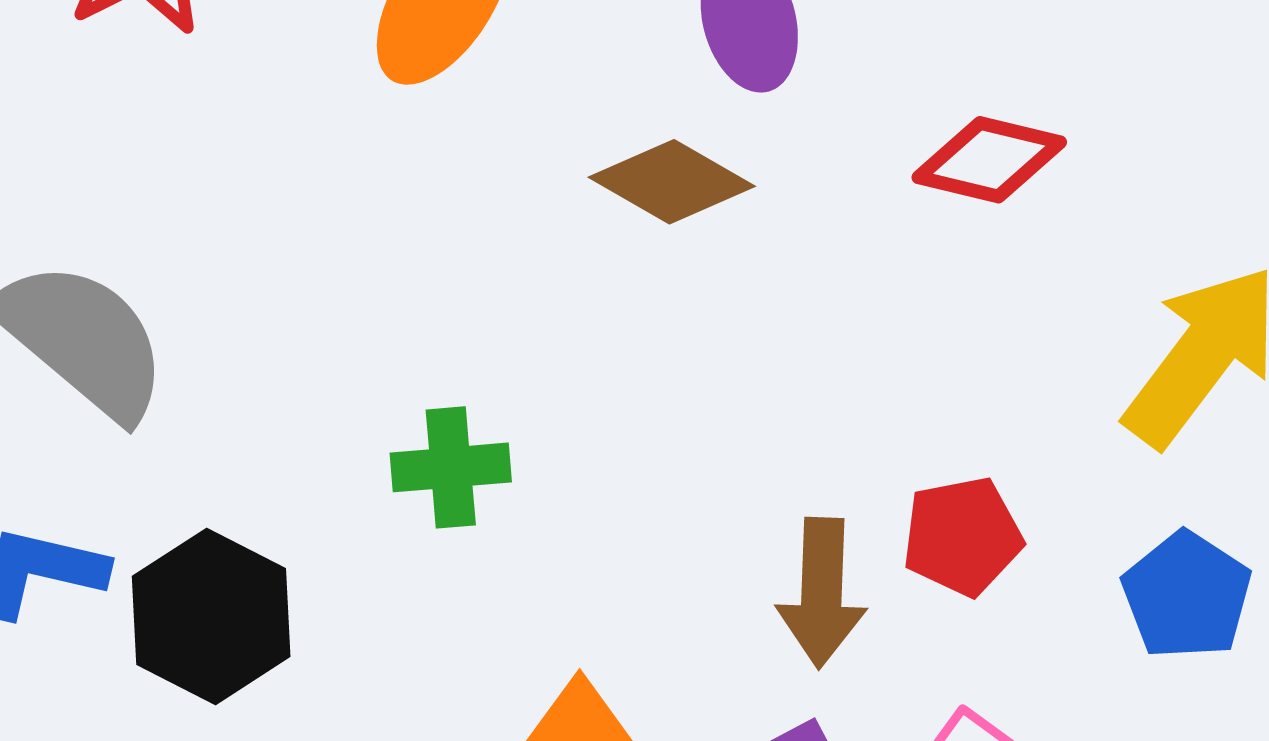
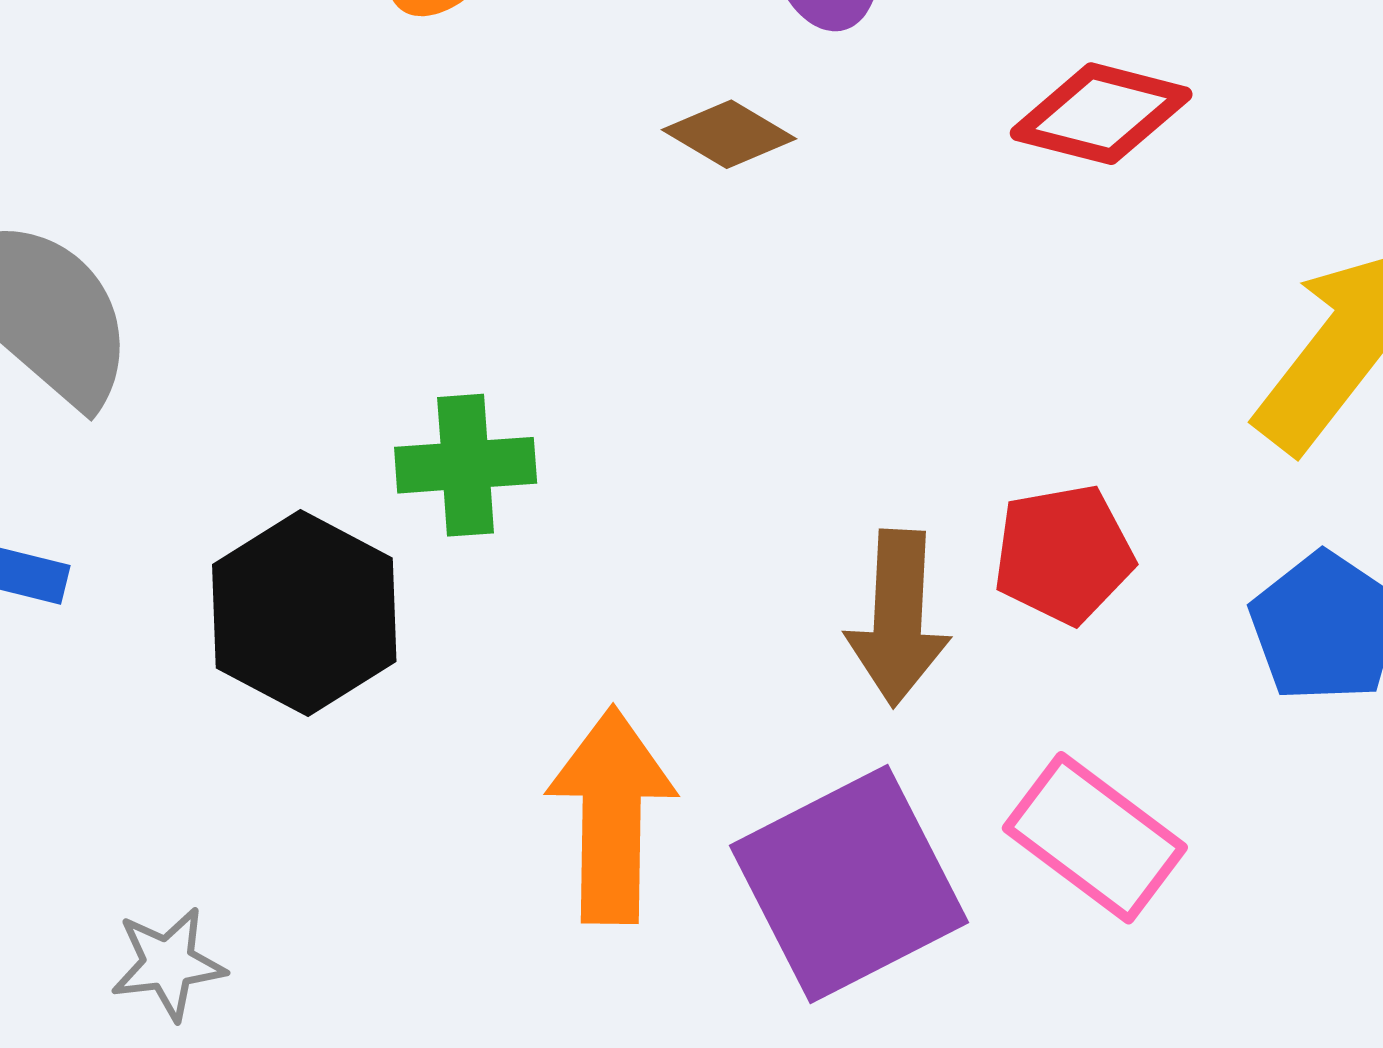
brown diamond: (672, 182) -> (729, 134), size x0.7
black hexagon: (211, 616) -> (304, 613), moved

